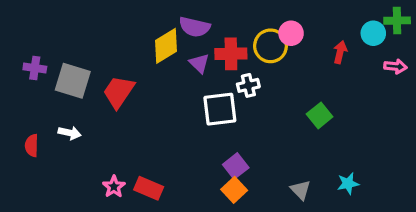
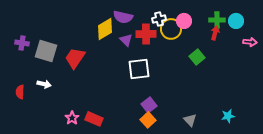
green cross: (397, 21) -> (217, 20), moved
white cross: (248, 85) -> (159, 19), moved
green square: (320, 115) -> (197, 57), moved
cyan star: (348, 183) -> (228, 116), moved

